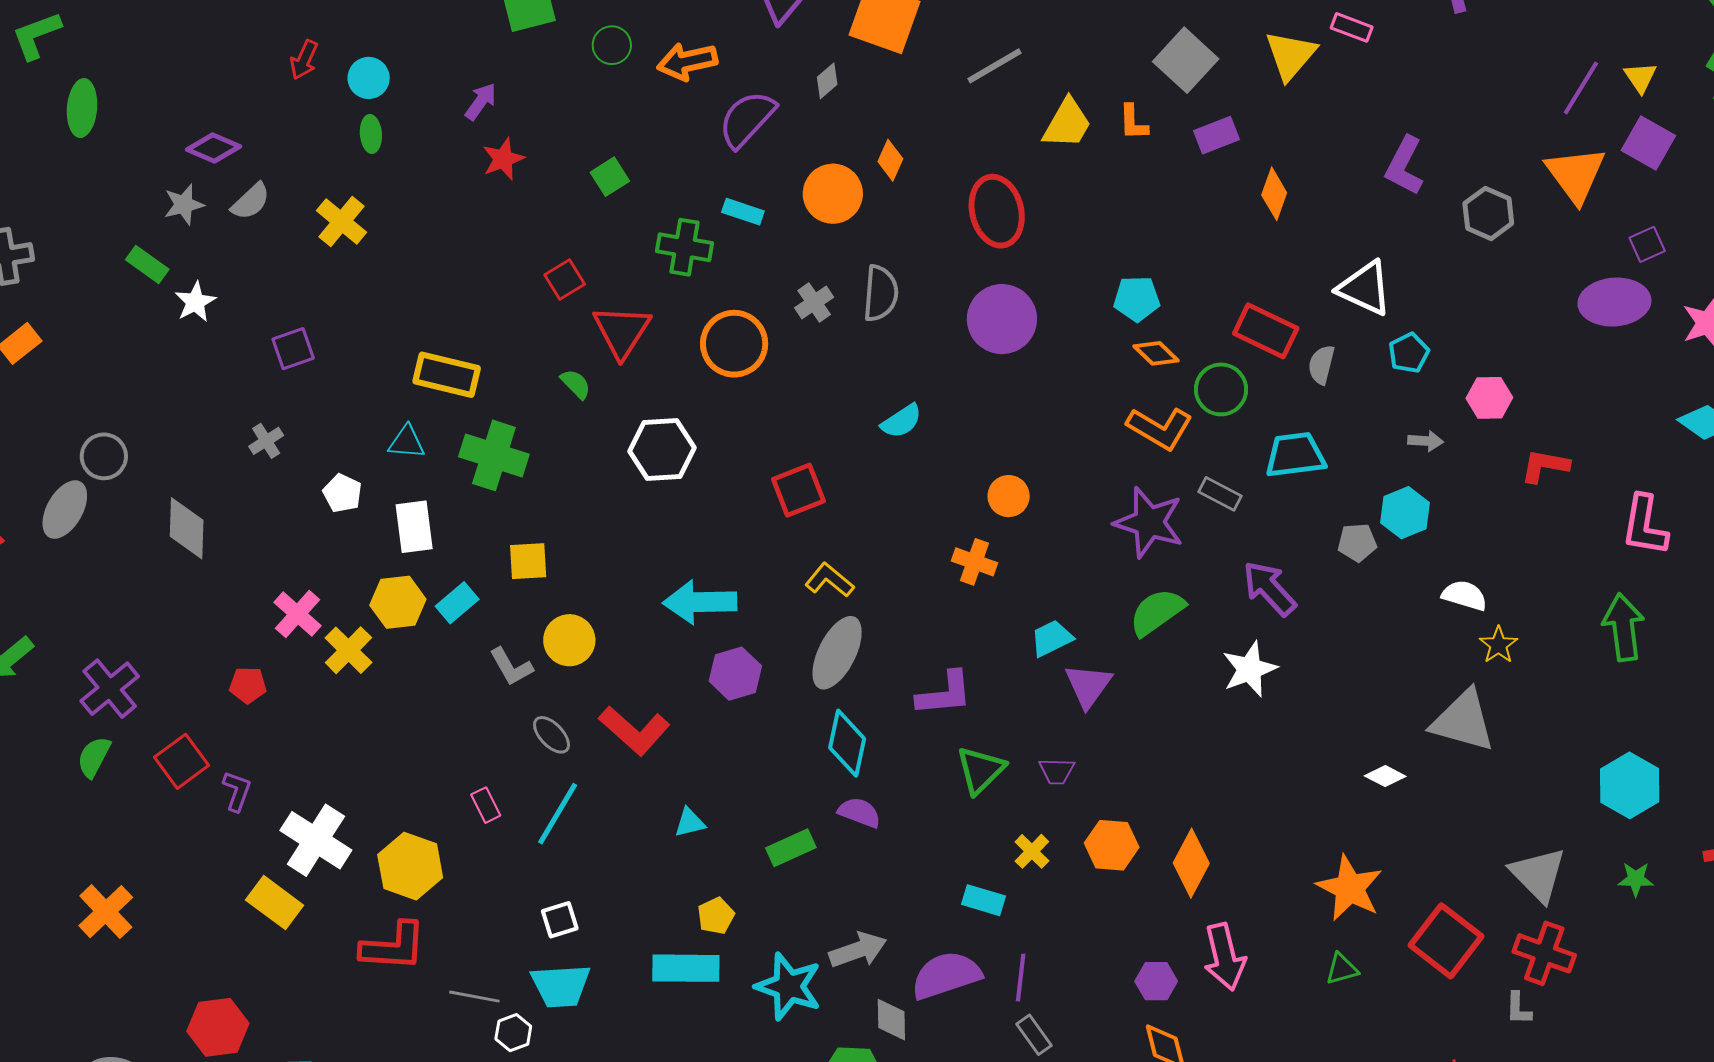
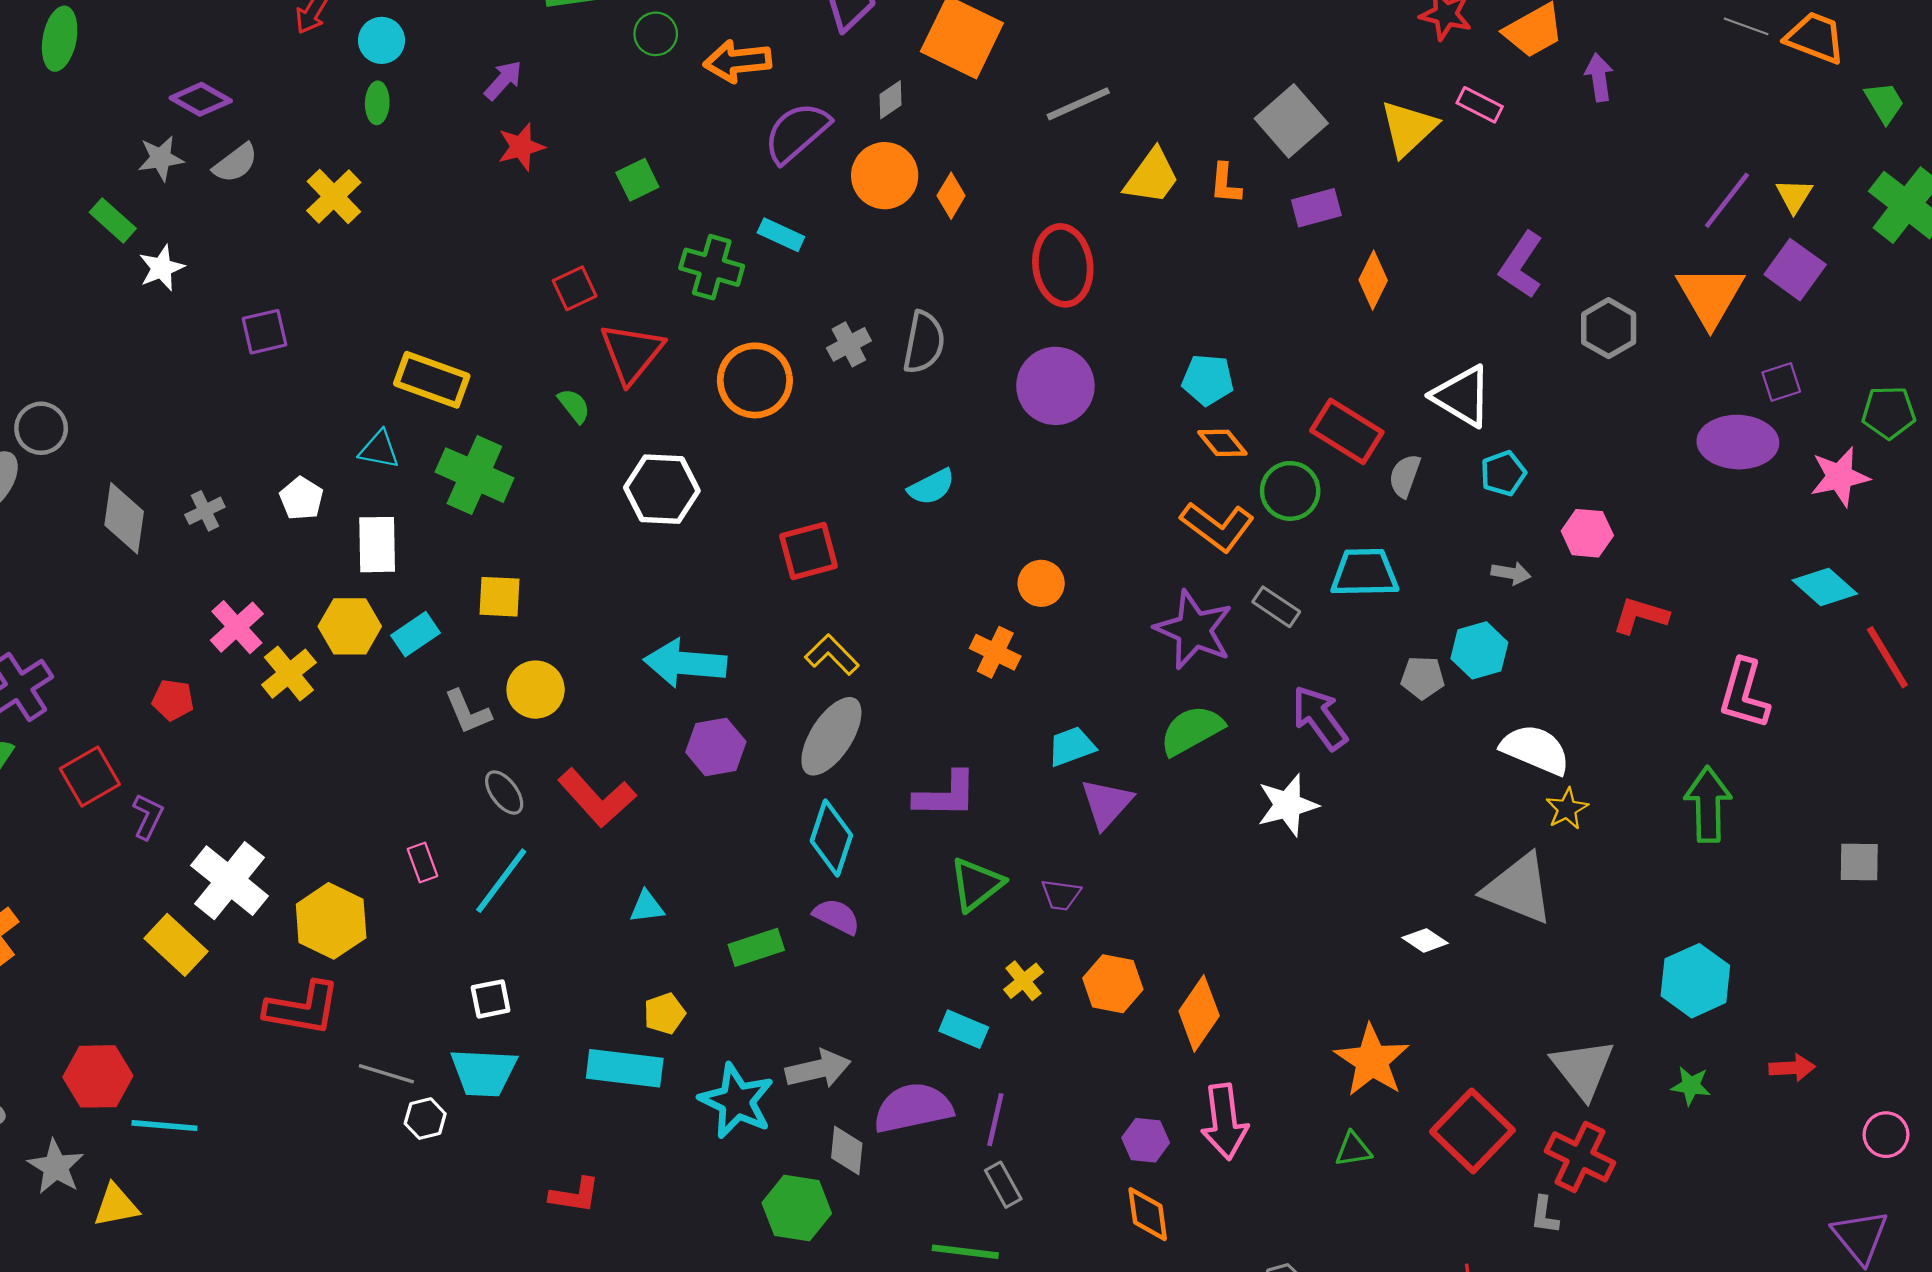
orange circle: (833, 194) -> (885, 176), moved
gray cross: (266, 441) -> (205, 511), moved
white semicircle: (1465, 595) -> (1535, 750), size x1.4

